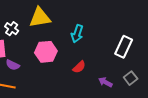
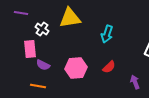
pink hexagon: (46, 52) -> (76, 68), moved
purple arrow: (105, 82) -> (135, 82), turned 40

